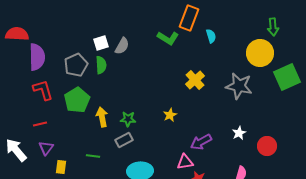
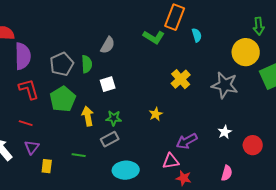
white square: (101, 43) -> (108, 84), moved
red line: (40, 124) -> (26, 123), turned 32

